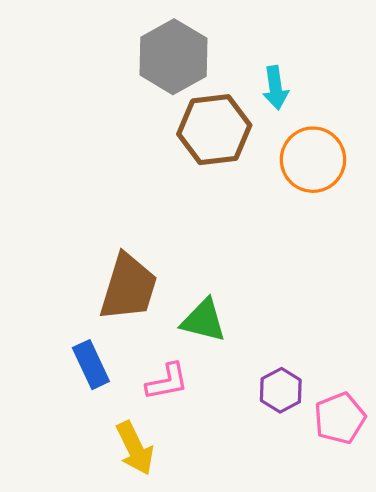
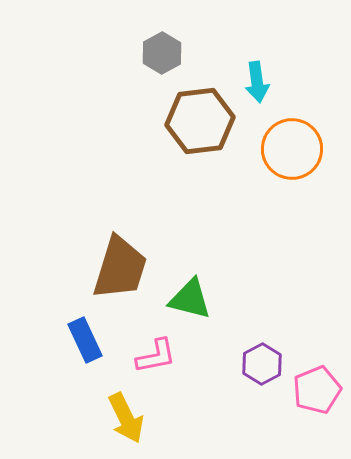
gray hexagon: (174, 57) -> (162, 53), size x0.6

